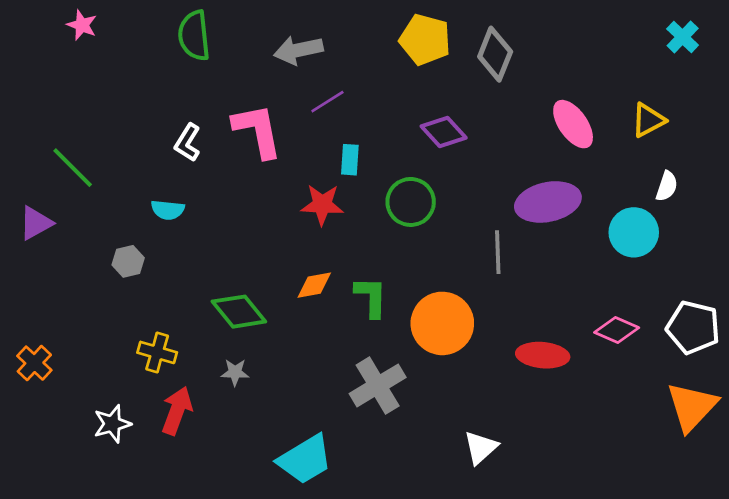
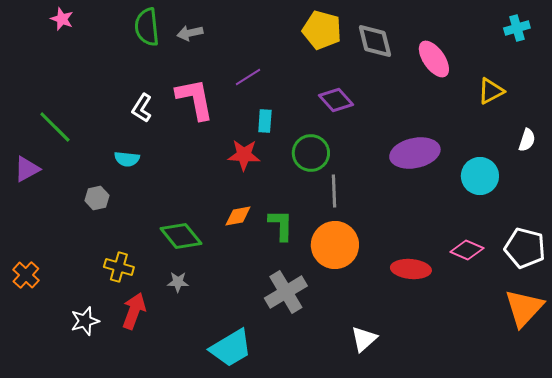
cyan cross: (683, 37) -> (517, 28), turned 30
gray arrow: (298, 50) -> (190, 33), moved, size x0.7
gray diamond: (495, 54) -> (375, 41), turned -36
pink ellipse: (573, 124) -> (434, 59), moved
white semicircle: (667, 186) -> (527, 140), moved
gray line: (498, 252) -> (334, 191), moved

